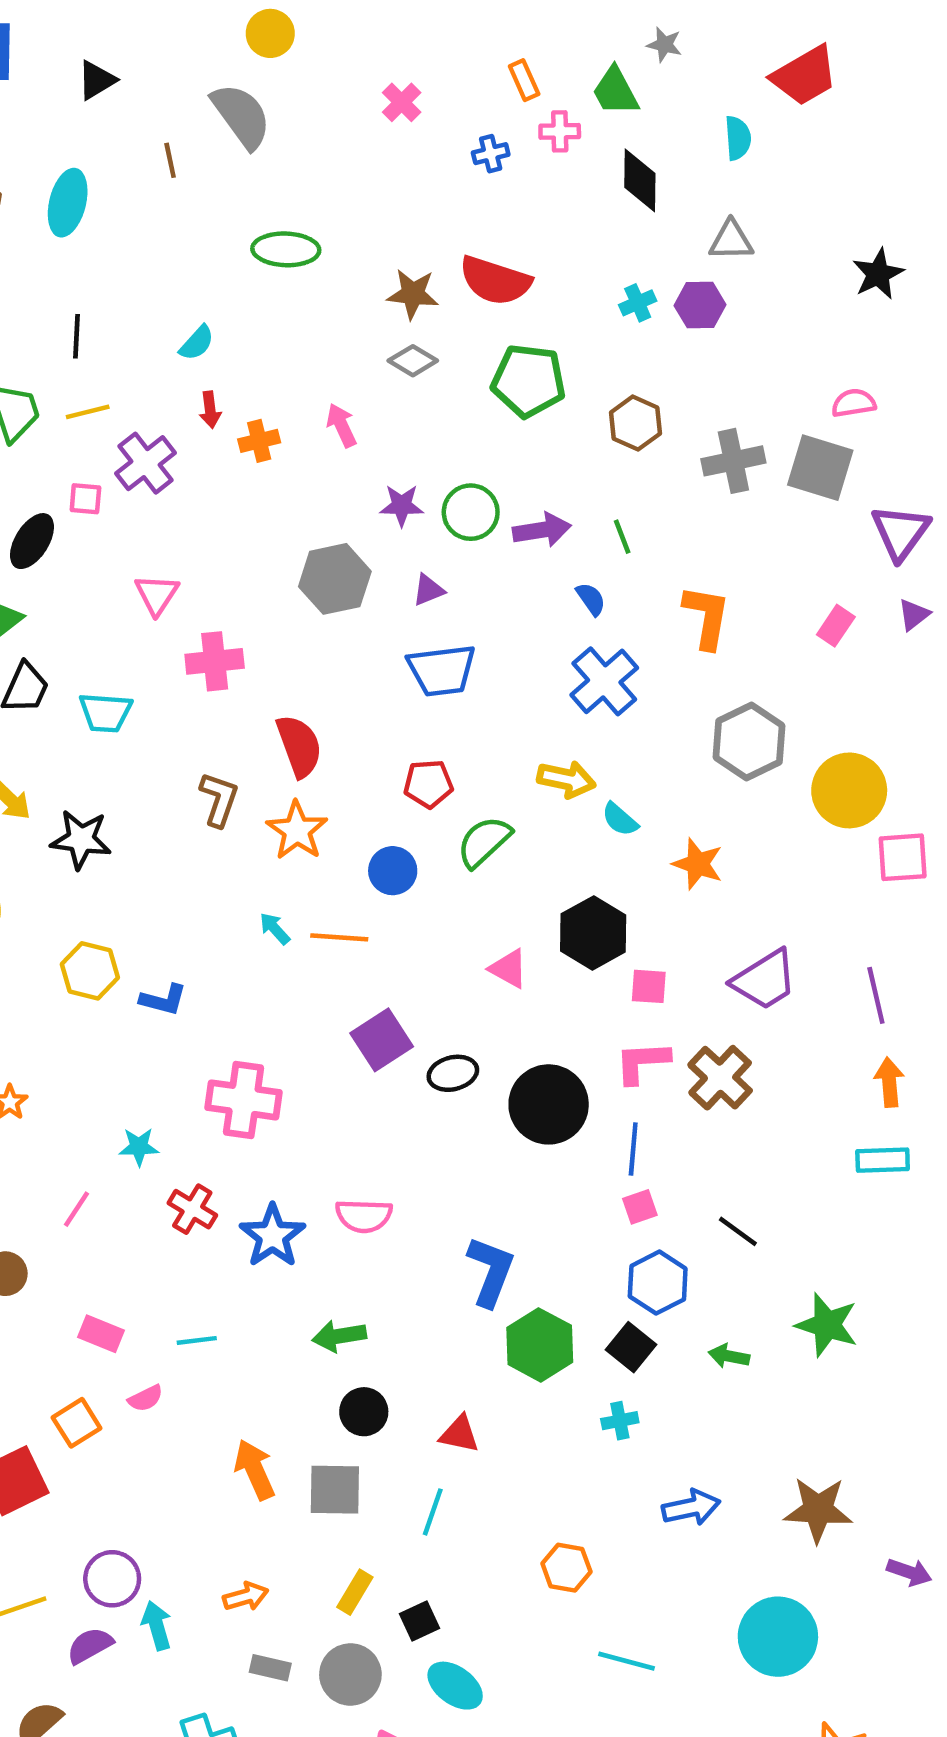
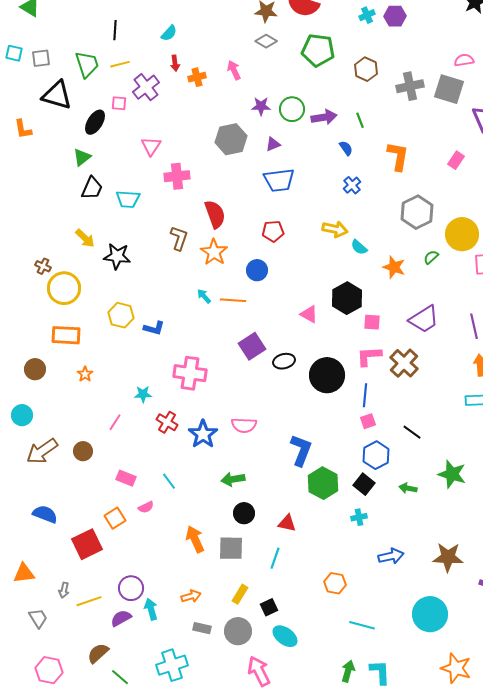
blue cross: (604, 681) -> (352, 185), size x0.6
green semicircle: (484, 842) -> (431, 257), moved, size x0.6
cyan line: (197, 1340) -> (169, 481), turned 60

